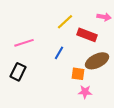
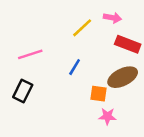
pink arrow: (104, 17) -> (112, 18), moved
red rectangle: (87, 35) -> (128, 44), moved

